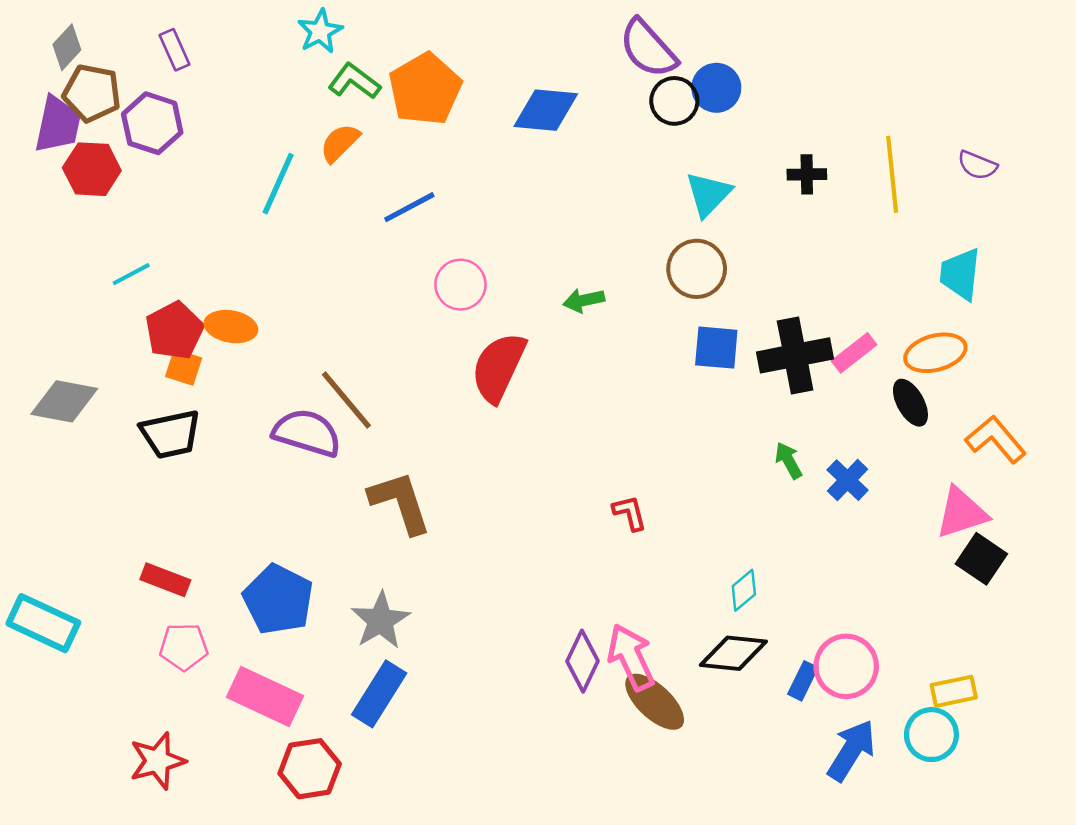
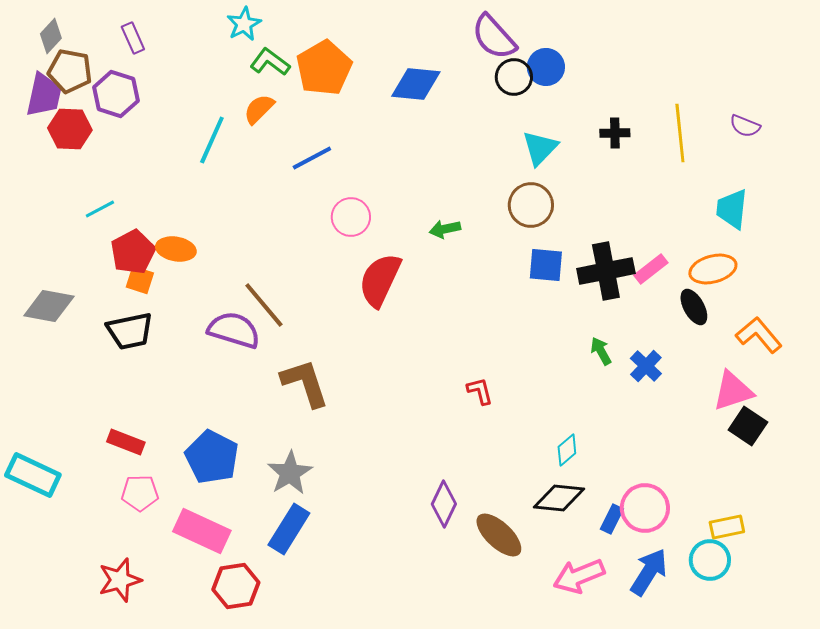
pink arrow: (631, 657) -> (579, 576), moved, turned -87

